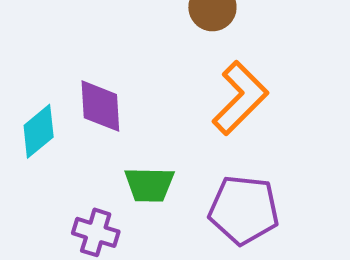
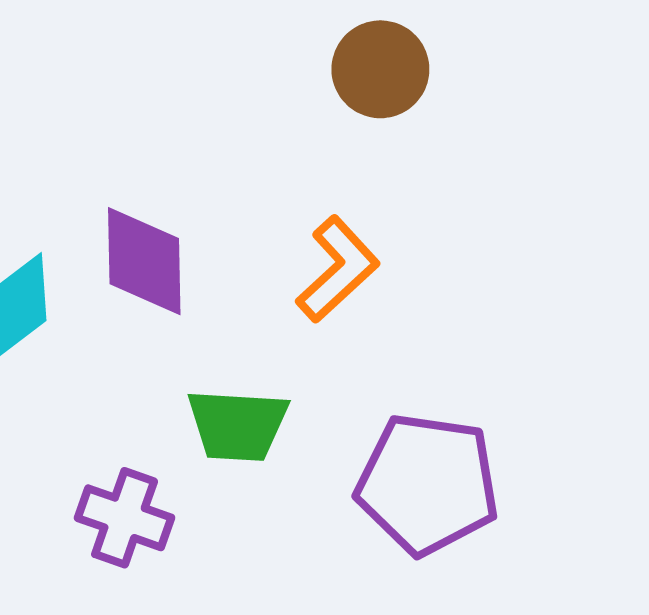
orange L-shape: (240, 98) -> (338, 269), moved, size x0.7

